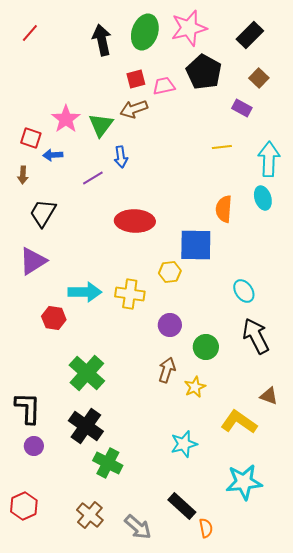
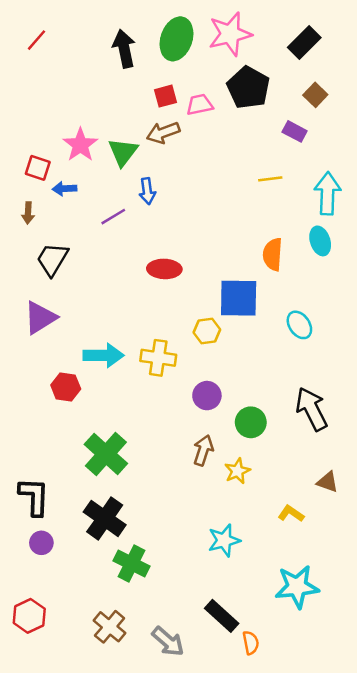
red ellipse: (135, 221) -> (164, 269), size x0.7
cyan ellipse: (244, 291) -> (299, 325), moved
yellow L-shape: (239, 422) -> (291, 514), size x0.6

